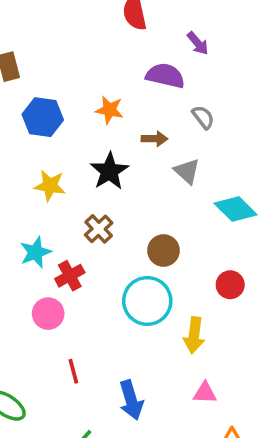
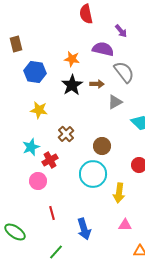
orange star: (109, 110) -> (72, 59), moved
gray semicircle: (203, 117) -> (124, 72), size x1.6
black star: (109, 171) -> (72, 85), moved
gray triangle: (187, 171) -> (115, 102), turned 49

